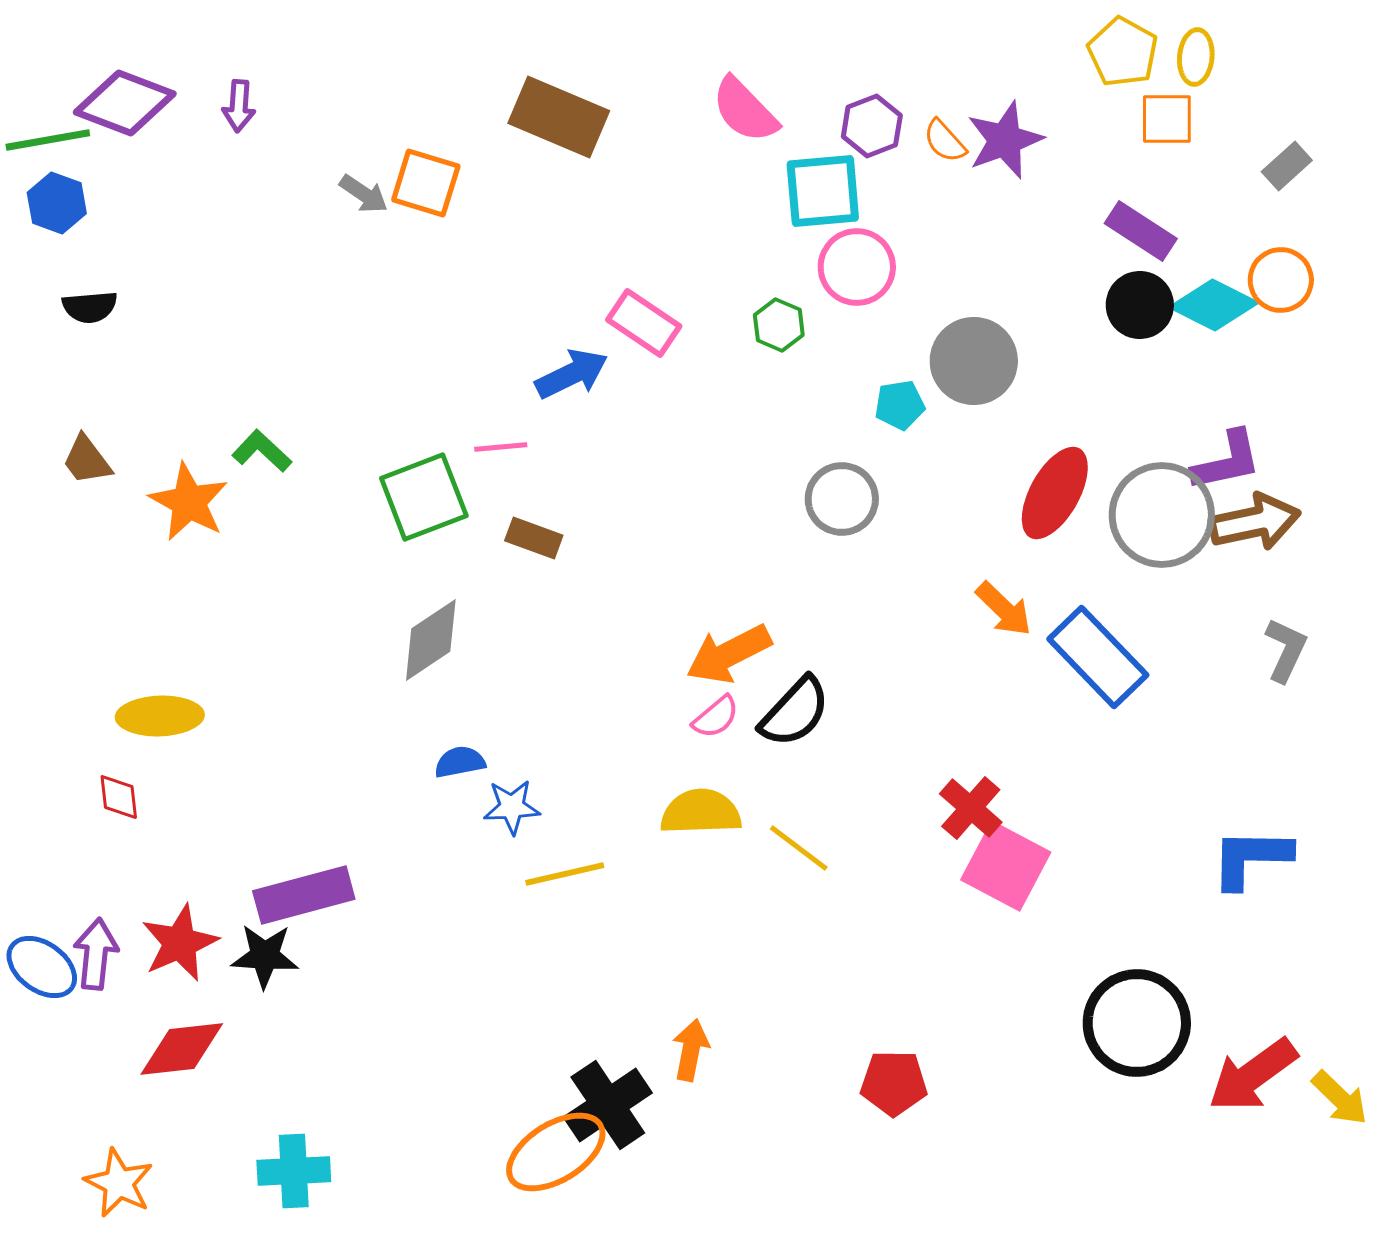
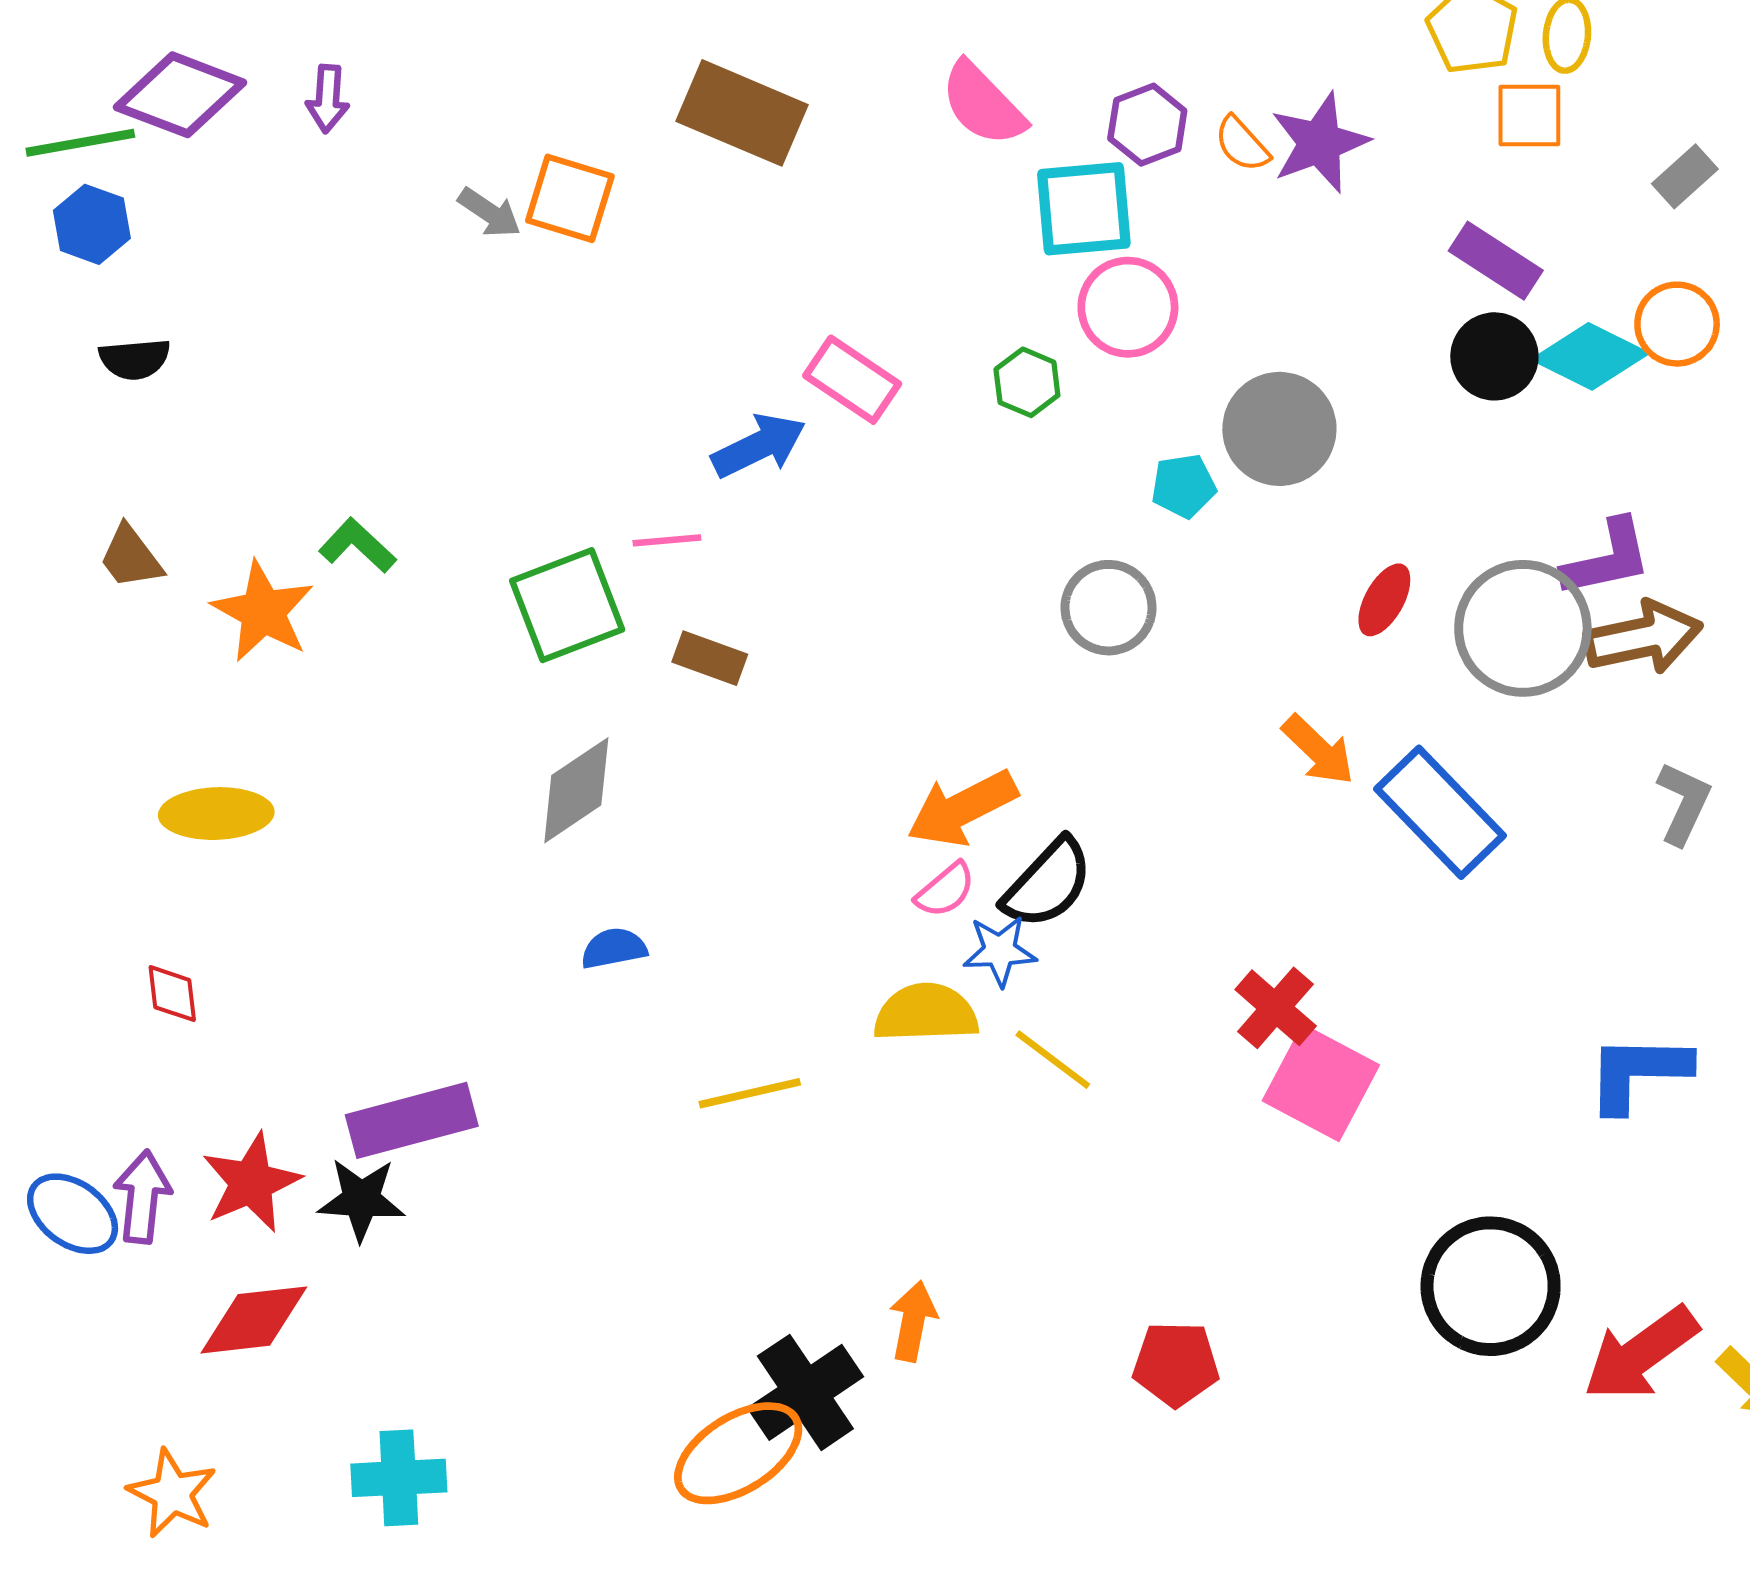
red ellipse: (1055, 493) -> (1384, 600), size x0.6
yellow ellipse: (160, 716) -> (216, 814), moved
blue star: (512, 807) -> (1000, 951), moved

